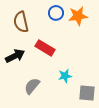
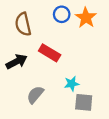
orange star: (78, 16) -> (86, 18), turned -30
gray square: (87, 93) -> (84, 102), moved

